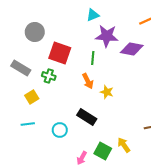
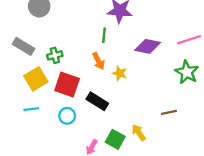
purple diamond: (132, 49) -> (148, 46), moved
red square: (60, 53) -> (67, 84), moved
green cross: (49, 76) -> (55, 55), turned -32
yellow square: (32, 97) -> (36, 79), size x1.5

